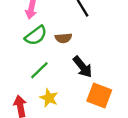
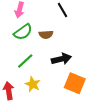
black arrow: (83, 67) -> (61, 59), turned -66

